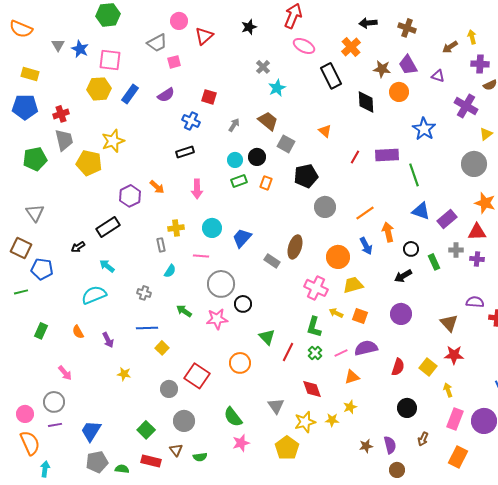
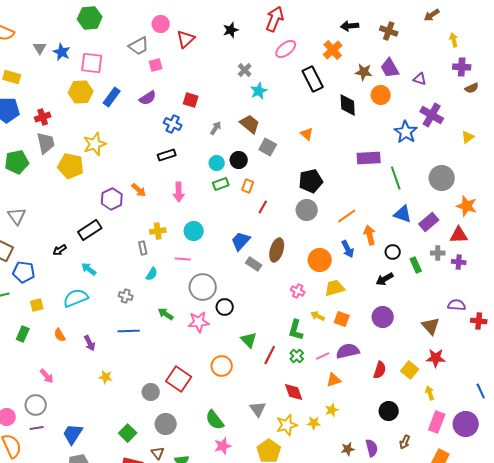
pink ellipse: (304, 46) -> (286, 49), turned -65
brown arrow: (450, 47) -> (432, 15), moved
purple cross: (466, 106) -> (432, 115), moved
red line: (355, 157) -> (263, 207), moved
gray circle: (474, 164) -> (442, 178), moved
black pentagon: (306, 176) -> (311, 181), moved
blue trapezoid: (242, 238) -> (241, 241), moved
pink cross: (316, 288) -> (298, 291), size x0.6
yellow square: (162, 348) -> (37, 305), moved, turned 32

